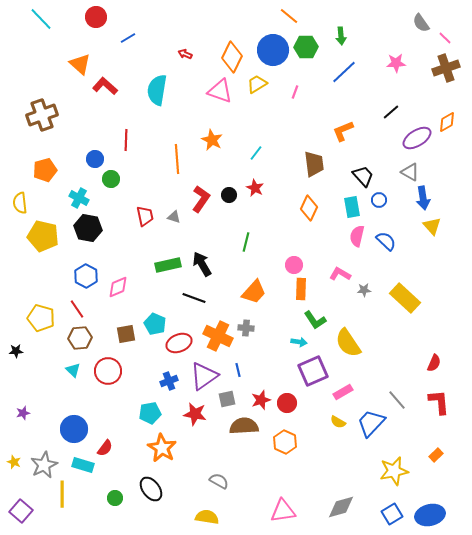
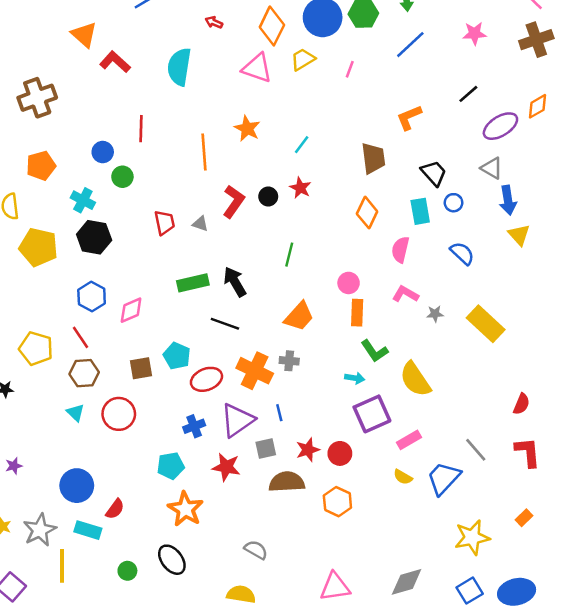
pink semicircle: (357, 236) -> (400, 250), moved

